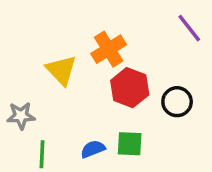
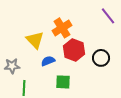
green square: (130, 144) -> (63, 82), moved
blue semicircle: (93, 149) -> (48, 61), moved

